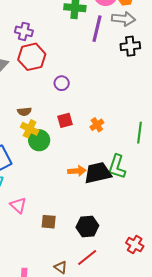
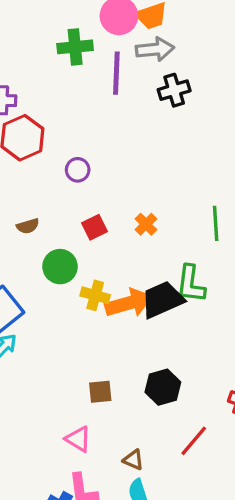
yellow cross: (30, 129) -> (95, 295), moved
orange arrow: (77, 171) -> (129, 303), size x1.6
pink triangle: (18, 205) -> (78, 439), moved
red line: (87, 257) -> (194, 441), moved

